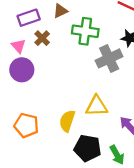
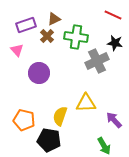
brown cross: (42, 38) -> (47, 36), moved
purple circle: (22, 70) -> (39, 73), moved
black pentagon: (88, 148) -> (49, 140), moved

